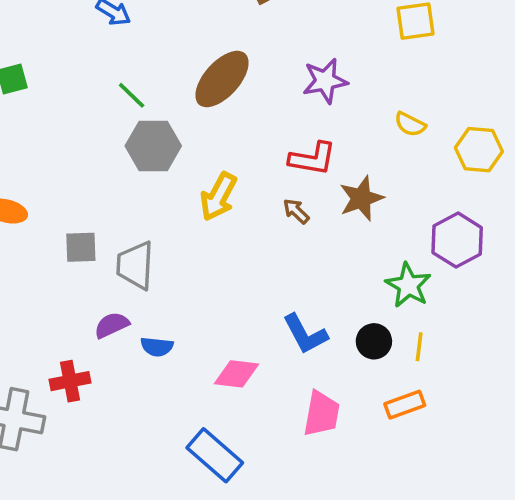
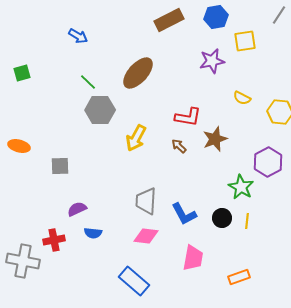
purple star: (325, 81) -> (212, 61), moved
gray trapezoid: (135, 265) -> (146, 201), moved
blue semicircle: (157, 347) -> (93, 233), moved
orange rectangle: (405, 405) -> (239, 277), moved

